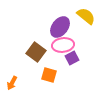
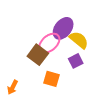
yellow semicircle: (86, 16) -> (79, 40), moved
pink ellipse: (63, 45) -> (49, 43), moved, turned -35

